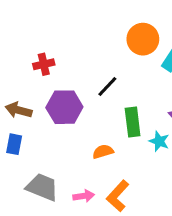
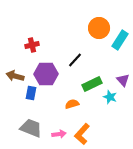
green rectangle: (133, 122) -> (92, 84), turned 72
blue rectangle: (14, 144) -> (31, 93), moved

